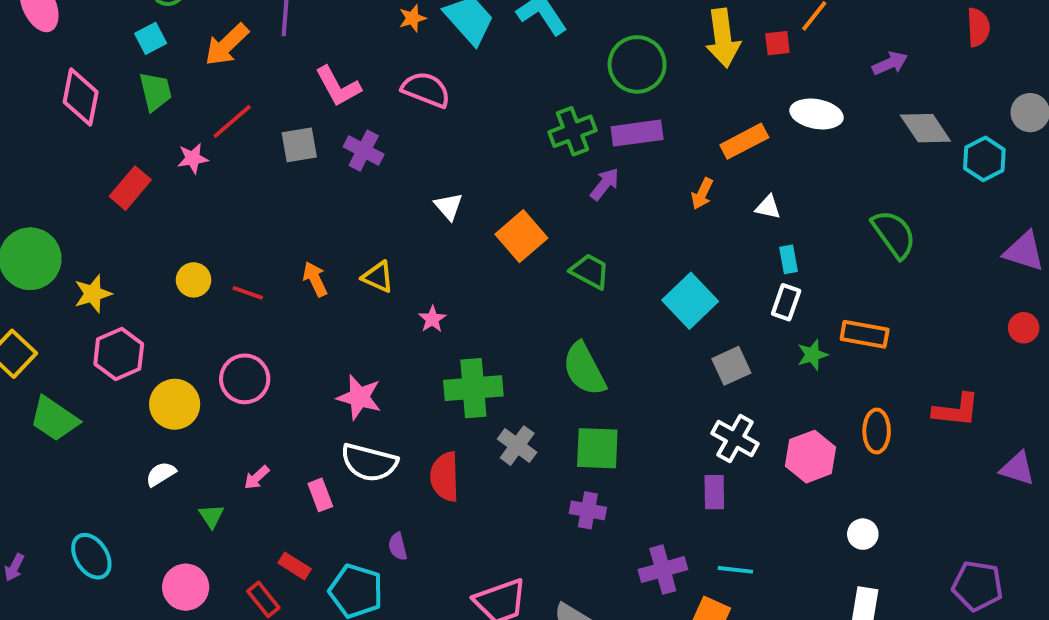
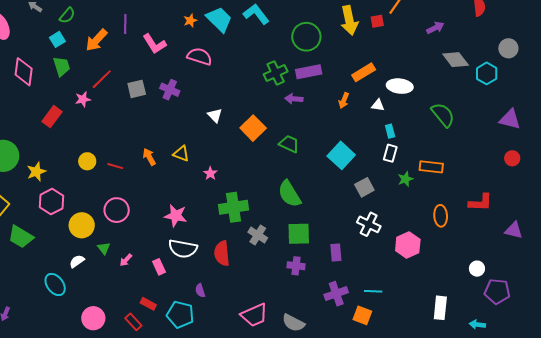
pink L-shape: (338, 86) -> (154, 44), moved
white ellipse: (816, 114) -> (400, 86), moved
purple arrow: (605, 184) -> (294, 99), turned -120
pink hexagon: (810, 457) -> (408, 245), moved
purple rectangle: (714, 492) -> (336, 253), moved
green triangle: (211, 516) -> (104, 248), moved
white circle: (863, 534) -> (477, 269), moved
cyan ellipse: (91, 556) -> (55, 284), moved

